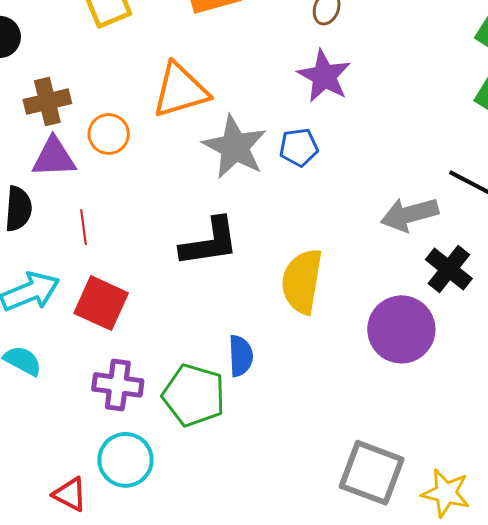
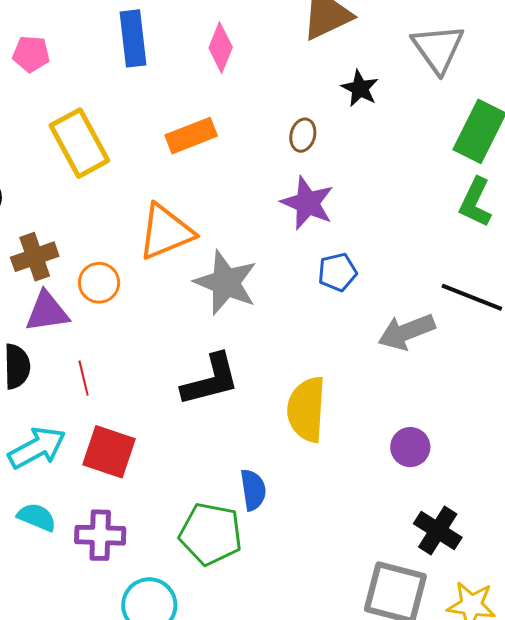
blue pentagon: (299, 147) -> (337, 272), moved
black cross: (449, 269) -> (438, 531), moved
purple circle: (401, 329) -> (410, 447), size x0.6
purple cross: (118, 385) -> (100, 535), moved

